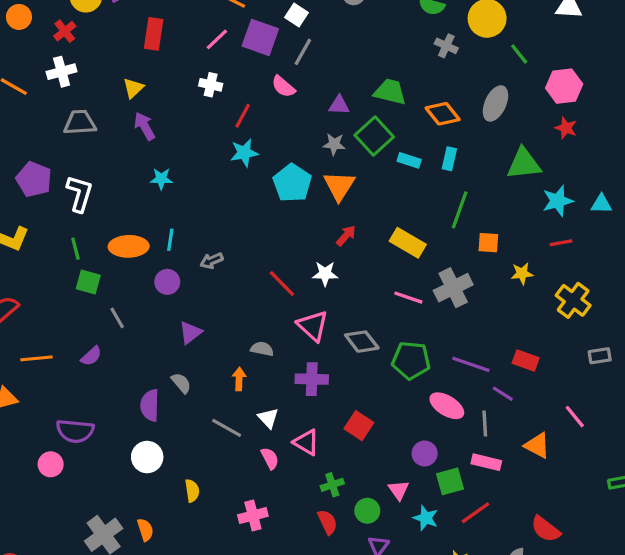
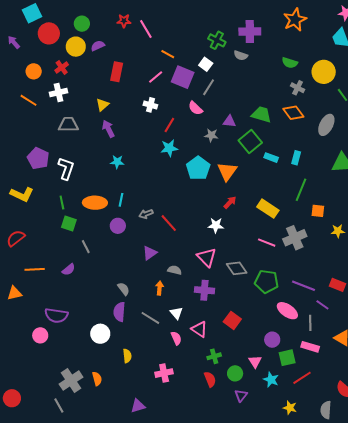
orange circle: (19, 17) -> (34, 71), moved
orange diamond: (443, 114) -> (293, 113), moved
gray star: (334, 144) -> (211, 135), moved
red line: (282, 284) -> (169, 223), moved
purple triangle: (190, 333) -> (150, 253), moved
purple semicircle: (150, 405) -> (119, 312), moved

